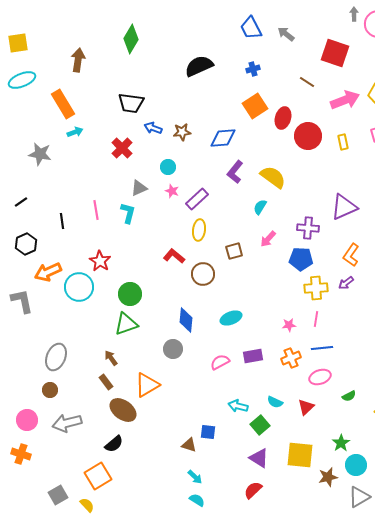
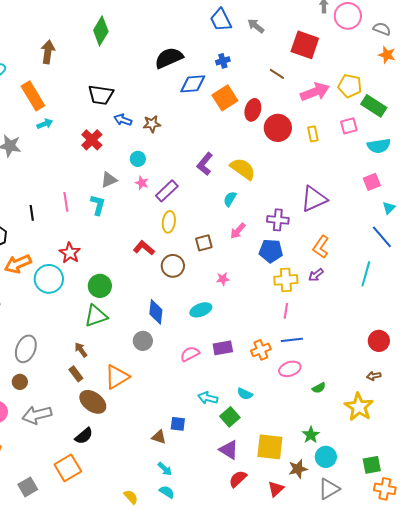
blue diamond: (223, 138) -> (193, 84), moved
pink star: (289, 325) -> (223, 279), moved
red triangle: (306, 407) -> (276, 489), moved
red semicircle: (253, 490) -> (238, 479), moved
yellow semicircle: (87, 505) -> (131, 497), moved

